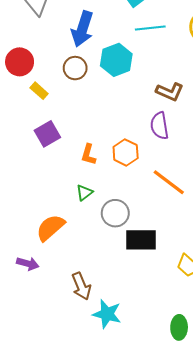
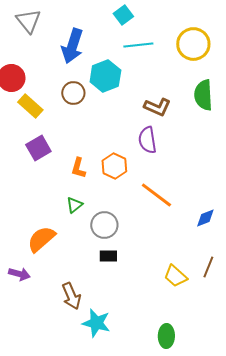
brown circle: (75, 68) -> (73, 93), moved
yellow rectangle: (39, 91) -> (30, 106), size x1.4
black rectangle: (141, 240) -> (108, 256), moved, size x0.6

